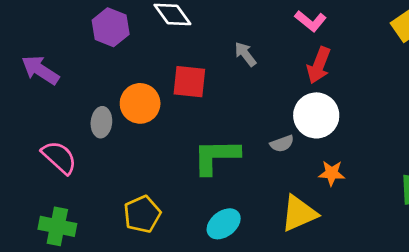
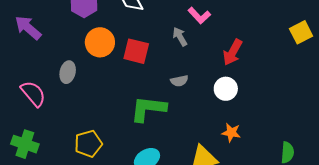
pink L-shape: (311, 21) -> (199, 16), moved
orange circle: (140, 103) -> (100, 42), moved
white circle: (316, 115) -> (226, 89), size x0.7
gray semicircle: (282, 144) -> (179, 81), moved

